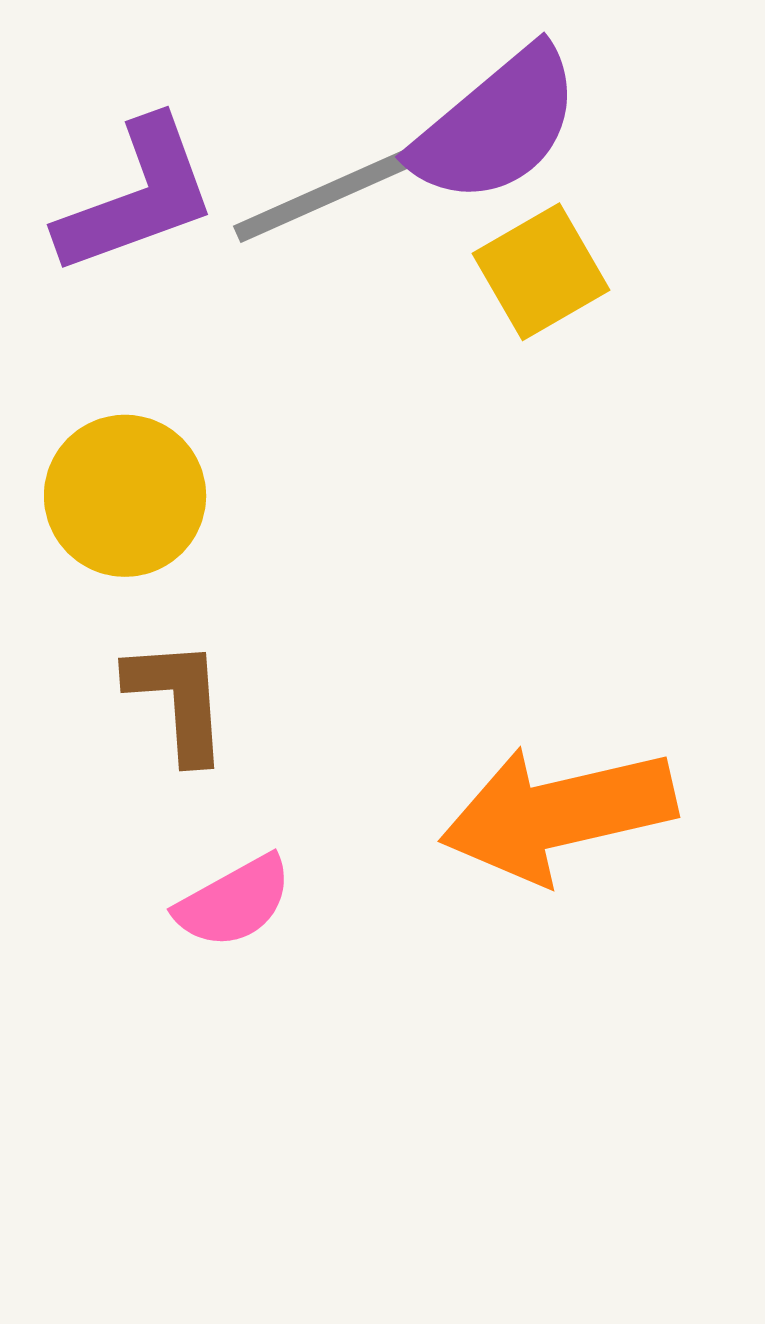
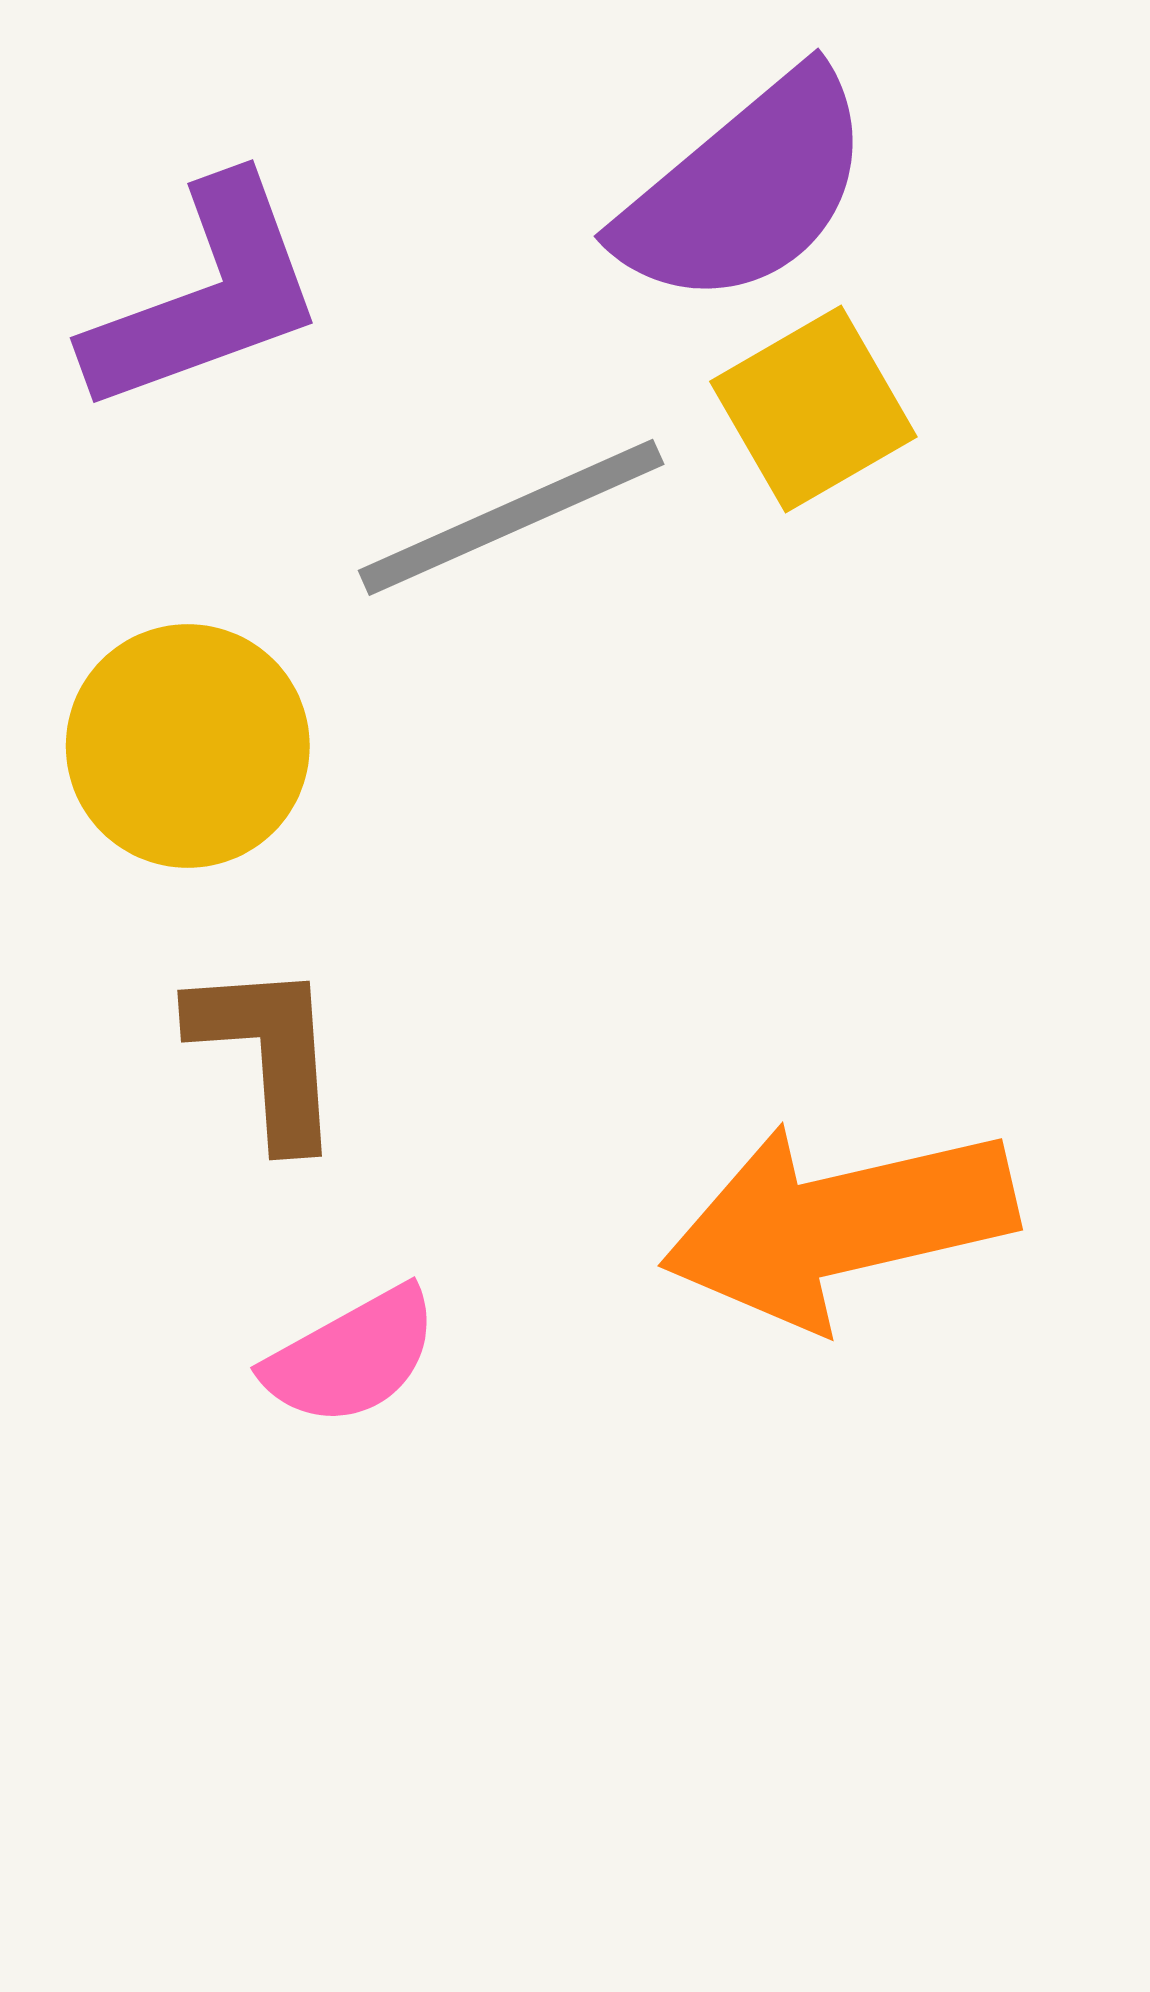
gray line: (335, 191) -> (511, 517), moved

